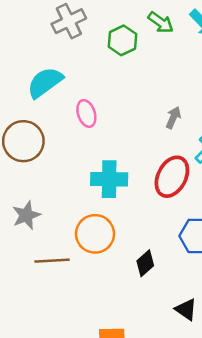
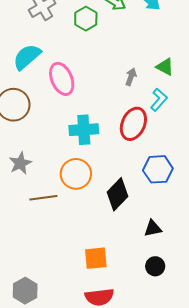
pink ellipse: (86, 113) -> (62, 79), size x1.5
black diamond: (145, 263) -> (118, 194), size x1.5
black triangle: (186, 309) -> (153, 228), turned -42

